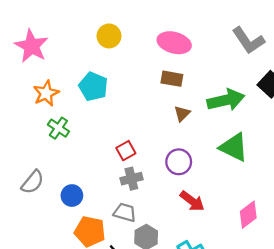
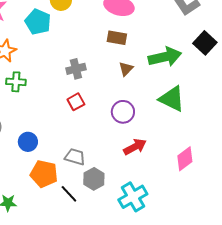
cyan pentagon: (93, 87) -> (38, 22), moved
green cross: (58, 128) -> (16, 82), turned -30
gray cross: (131, 179) -> (76, 69), moved
red arrow: (192, 201) -> (135, 147), turned -65

